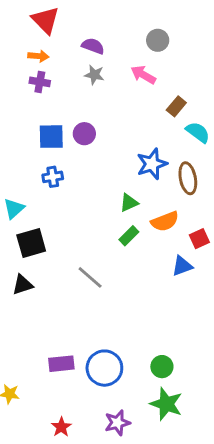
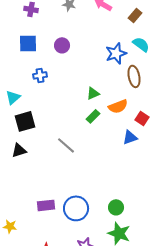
brown rectangle: (176, 106) -> (135, 15), moved
blue square: (51, 137) -> (28, 43), moved
blue star: (152, 164) -> (116, 53), moved
red square: (199, 239) -> (142, 118), turned -32

